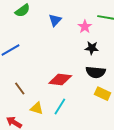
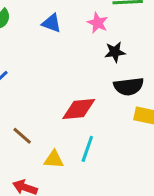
blue triangle: (55, 20) -> (52, 23), turned -40

